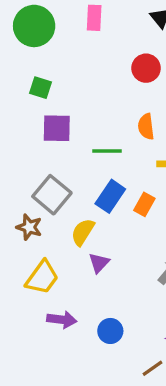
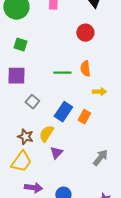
purple square: (57, 128) -> (16, 76), moved
green line: (107, 151) -> (62, 73), moved
gray square: (52, 195) -> (32, 102), moved, size x0.6
brown star: (29, 227) -> (25, 137), moved

